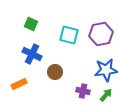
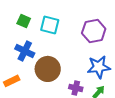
cyan square: (69, 35) -> (50, 25), moved
brown circle: (55, 72) -> (48, 69), size x1.6

